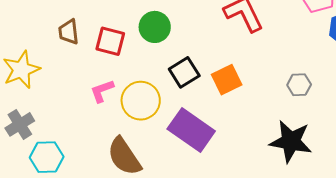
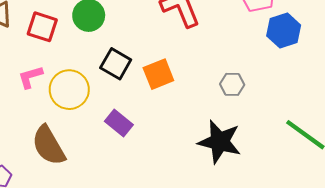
black square: (184, 72) -> (116, 64), turned -32
purple rectangle: (191, 130) -> (119, 123), size x0.6

